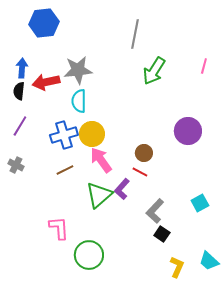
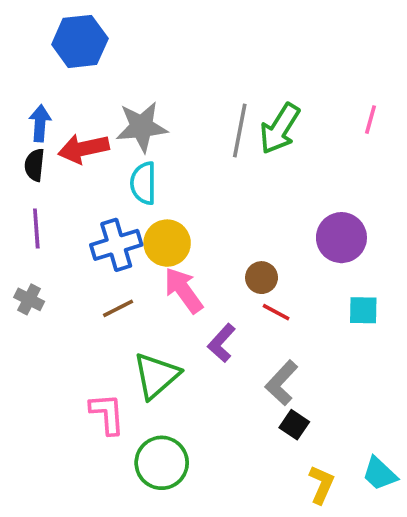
gray line: (135, 34) -> (240, 130), moved
purple line: (20, 126) -> (36, 229), turned -35
red line: (140, 172) -> (276, 312), moved
green triangle: (99, 195) -> (156, 376), moved
cyan square: (200, 203) -> (363, 310), moved, turned 30

